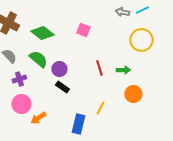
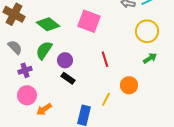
pink square: (83, 30) -> (89, 21), size x1.6
green semicircle: (38, 59) -> (44, 50), turned -96
green arrow: (123, 70) -> (150, 58), moved, turned -32
orange circle: (133, 94) -> (129, 85), moved

